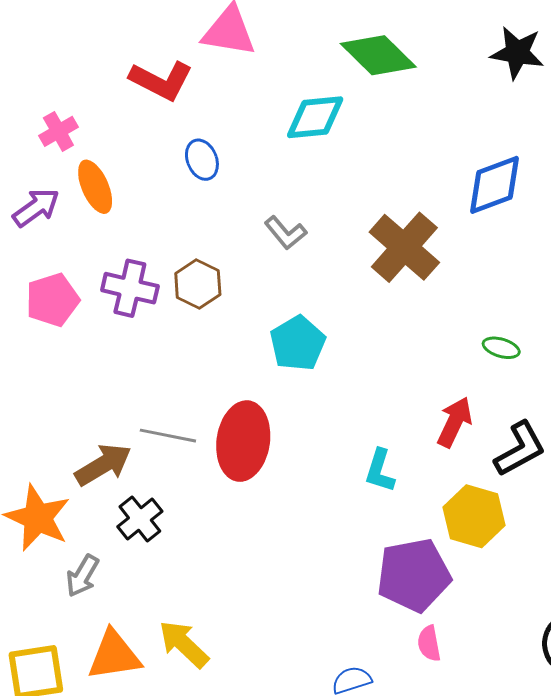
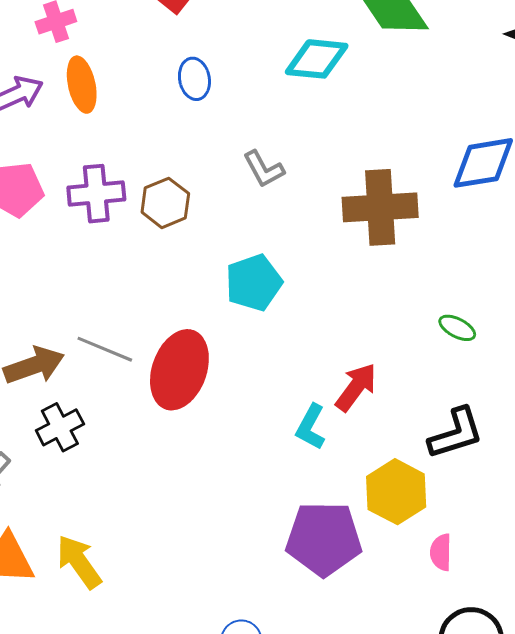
brown cross: (404, 247) -> (380, 207), turned 34
purple cross: (130, 288) -> (96, 194), turned -30
red arrow: (455, 422) -> (356, 387), moved
pink semicircle: (429, 644) -> (441, 552), moved

